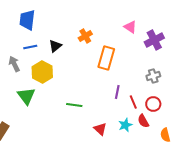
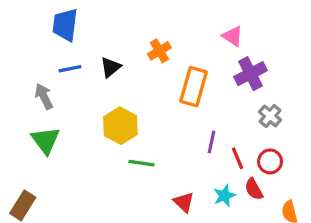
purple cross: (154, 40) -> (251, 74), moved
yellow hexagon: (42, 72) -> (120, 126), moved
gray cross: (153, 76) -> (270, 116), turned -32
green triangle: (26, 96) -> (46, 140), moved

